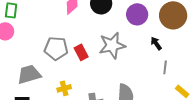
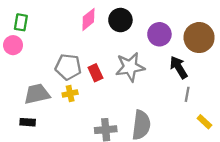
black arrow: (156, 43) -> (179, 67), size x1.5
yellow cross: (64, 88) -> (70, 94), moved

